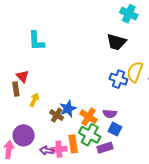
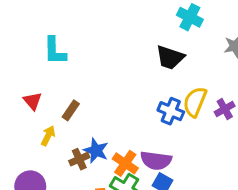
brown rectangle: (16, 89) -> (71, 110), moved, turned 40
blue star: (68, 109) -> (96, 150), turned -30
purple semicircle: (110, 114) -> (156, 161), size x1.5
brown cross: (57, 115) -> (79, 159), turned 32

